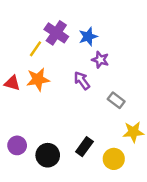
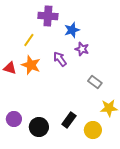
purple cross: (56, 33) -> (48, 16), moved, turned -30
orange star: (38, 79) -> (31, 65), turned 30
purple arrow: (82, 81) -> (60, 59), moved

